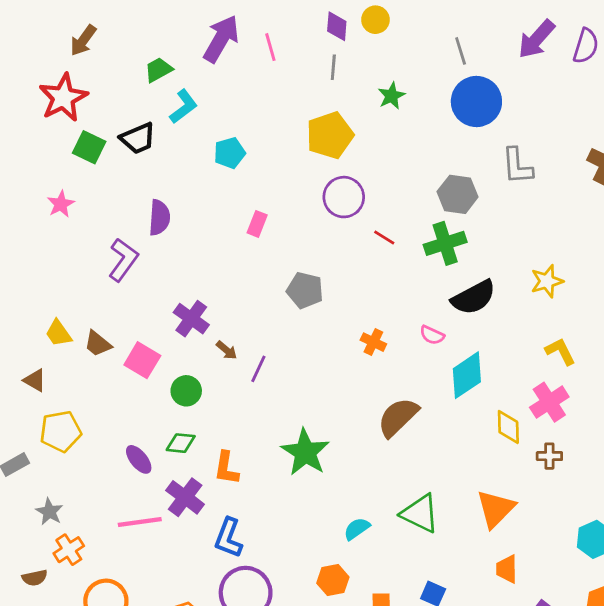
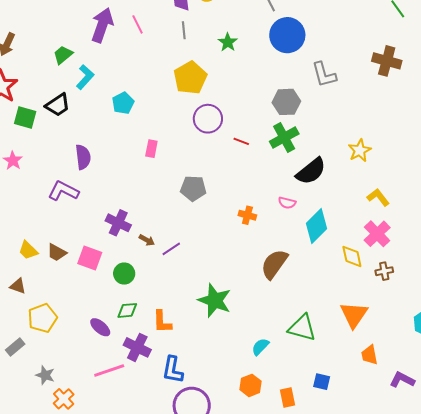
purple L-shape: (123, 260) -> (63, 191), turned -88
purple line: (258, 369) -> (171, 249), turned 42

